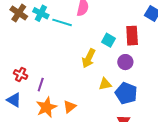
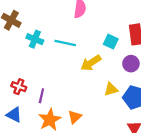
cyan cross: (41, 13) -> (35, 39), moved
cyan line: (62, 22) -> (65, 43), moved
yellow arrow: (89, 58) -> (91, 63), turned 36

